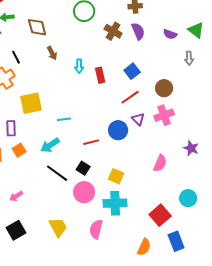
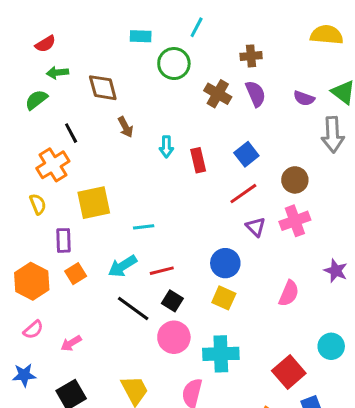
gray arrow: (189, 58) -> (333, 135), size x1.6
blue circle: (118, 130) -> (225, 263), moved
red line: (91, 142) -> (162, 271), moved
yellow square: (116, 176) -> (224, 298), moved

